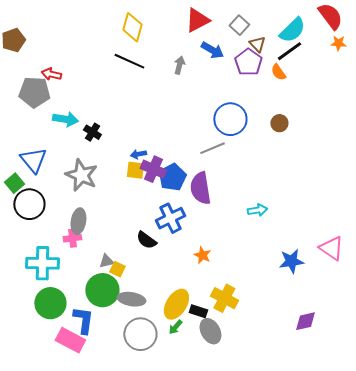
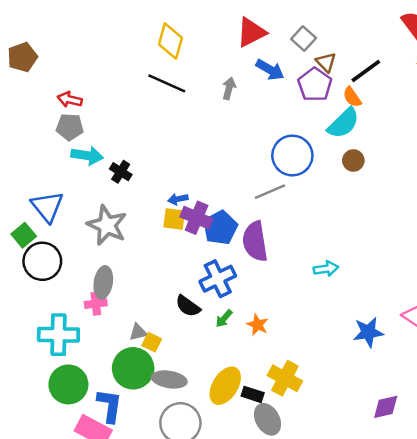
cyan semicircle: (292, 30) -> (343, 123), moved
gray pentagon: (34, 92) -> (70, 127), moved, size x0.7
green arrow: (175, 327) -> (224, 319), moved

